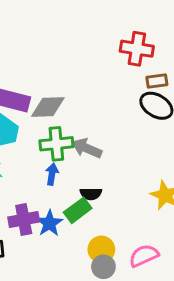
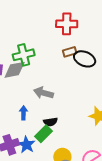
brown rectangle: (157, 81) -> (70, 52), moved
green cross: (56, 144) -> (24, 55), moved

